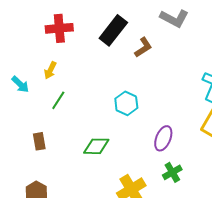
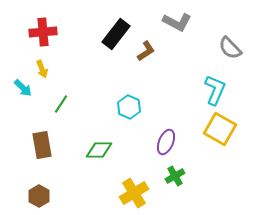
red cross: (59, 28) -> (43, 32), moved
yellow arrow: (50, 70) -> (42, 69), moved, turned -48
brown rectangle: (39, 141) -> (42, 145), size x1.5

